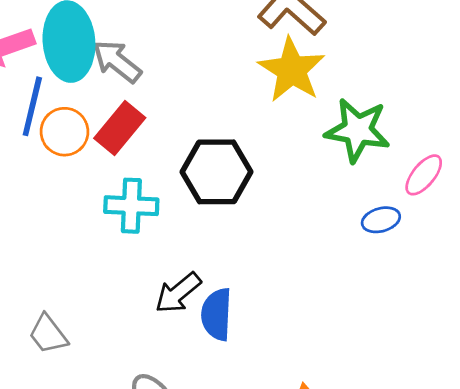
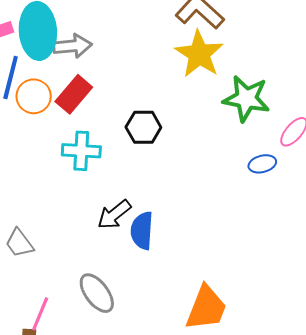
gray arrow: (117, 61) -> (73, 46), turned 135
black hexagon: (216, 172) -> (143, 127), size x0.7

